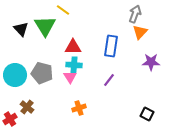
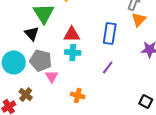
black triangle: (21, 29) -> (32, 33), moved
pink triangle: (70, 77) -> (52, 76), moved
orange cross: (79, 108) -> (78, 95), turned 32

